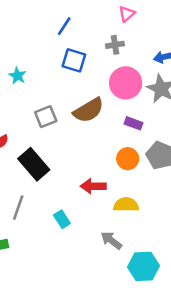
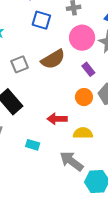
purple rectangle: (133, 123) -> (88, 69), turned 32
cyan rectangle: (62, 219) -> (33, 145), turned -40
gray arrow: (111, 240) -> (71, 161), size x1.4

